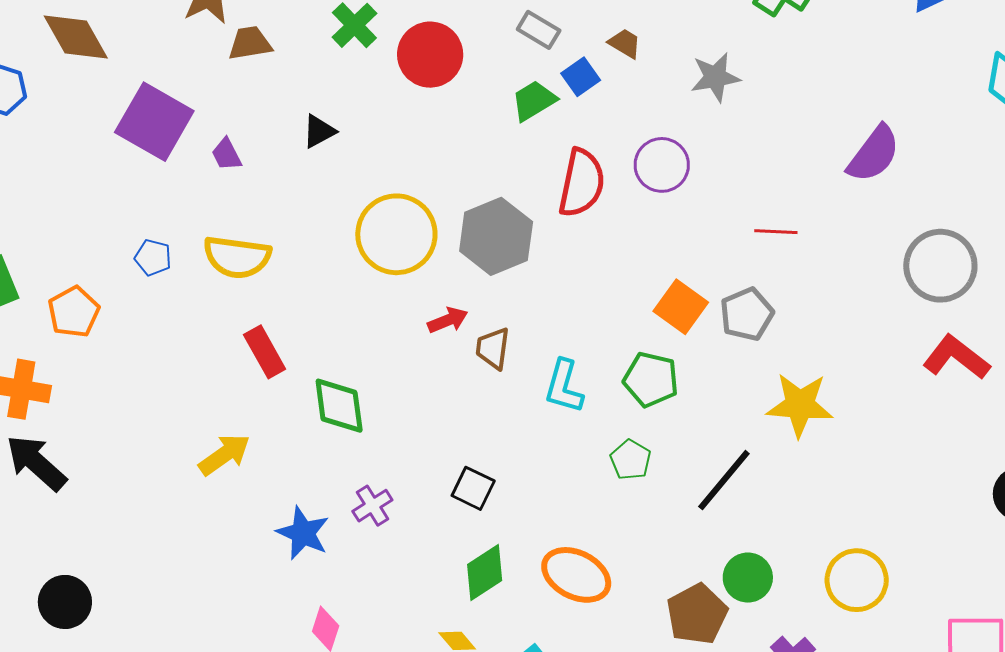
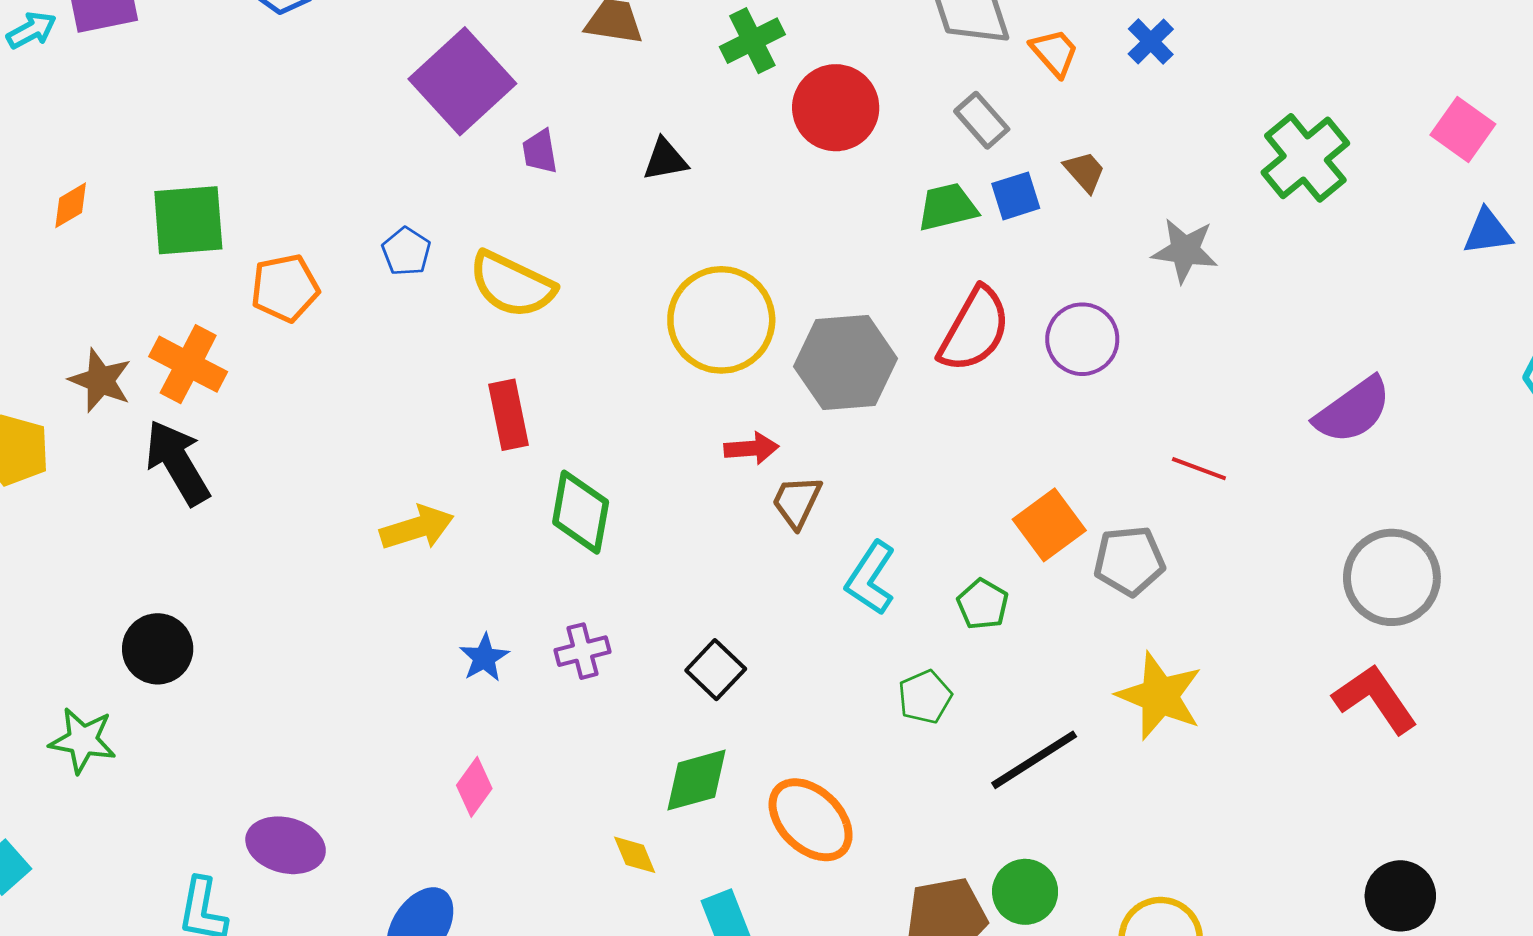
green pentagon: (651, 379) -> (983, 604), size x0.7
blue star: (303, 533) -> (484, 658), size x0.7

